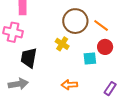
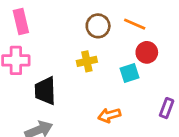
brown circle: (75, 21) -> (98, 26), size x0.7
yellow cross: (62, 44) -> (87, 61), turned -32

